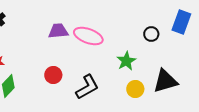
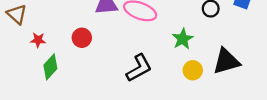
red circle: (53, 75) -> (82, 38), moved

